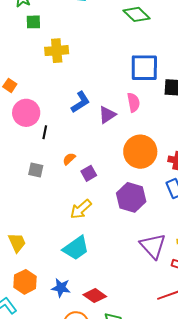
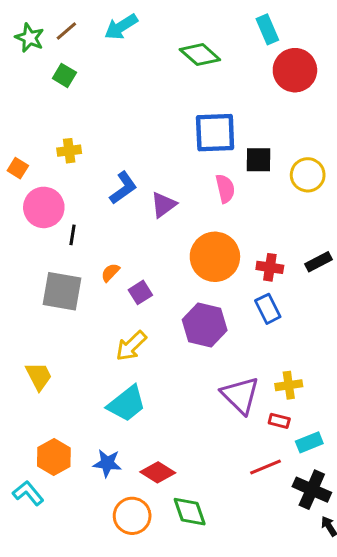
green square: (33, 22) -> (64, 75), moved, turned 35
yellow cross: (57, 51) -> (69, 151), moved, size x0.7
pink semicircle: (133, 102) -> (225, 189), moved
gray square: (36, 170) -> (62, 291), size x1.8
yellow trapezoid: (17, 243) -> (39, 376), moved

